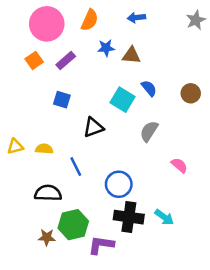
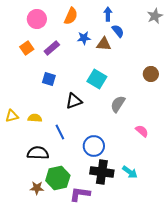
blue arrow: (136, 18) -> (108, 14), turned 96
pink circle: (47, 24) -> (37, 19), size x0.7
blue semicircle: (149, 88) -> (118, 31), moved

